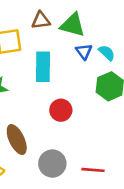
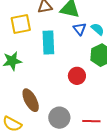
red circle: (61, 110) -> (77, 76), moved

